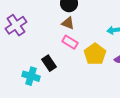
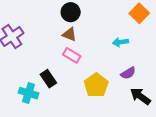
yellow pentagon: (95, 54) -> (96, 85), moved

